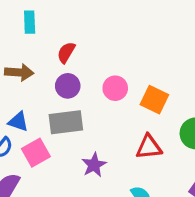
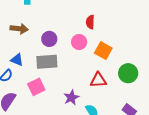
red semicircle: (66, 52) -> (90, 22), moved, turned -32
pink square: (36, 153) -> (36, 87), moved
purple star: (94, 165) -> (71, 97), moved

